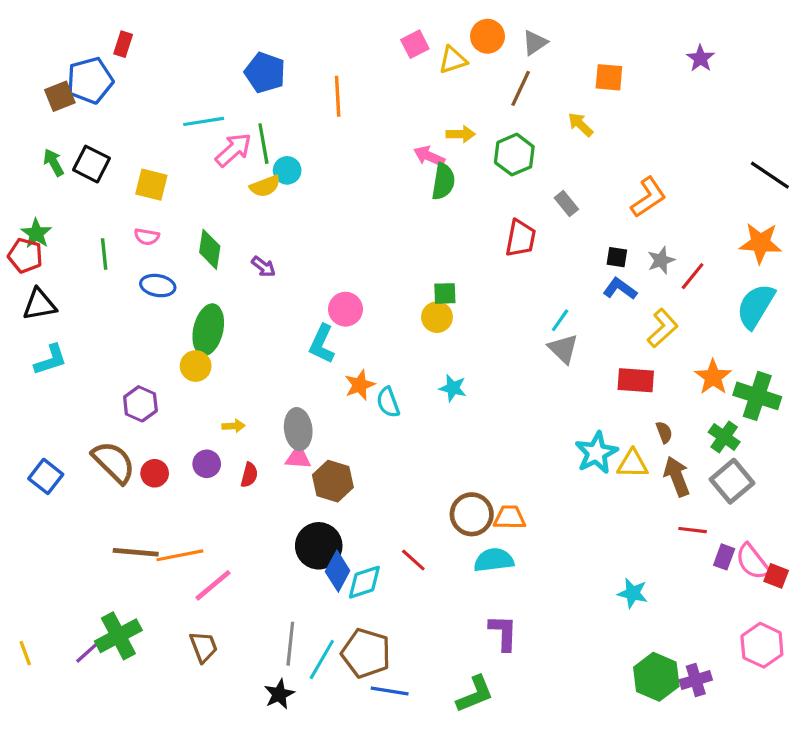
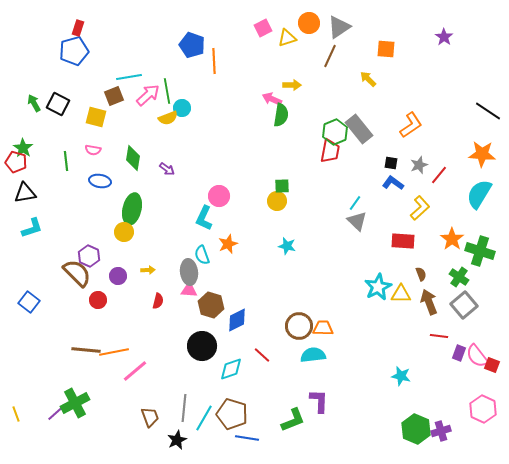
gray triangle: (535, 43) -> (339, 27), size x1.4
blue pentagon: (265, 73) -> (192, 45), moved
blue pentagon: (90, 80) -> (74, 51), moved
brown square: (60, 96) -> (114, 96), moved
green hexagon: (514, 155) -> (335, 132), moved
gray rectangle: (566, 204) -> (359, 129), size x1.8
cyan semicircle: (388, 402) -> (202, 255), moved
brown semicircle: (114, 462) -> (77, 273), moved
purple circle: (207, 464) -> (118, 276), moved
blue diamond: (338, 571) -> (237, 320), moved, turned 35
brown trapezoid: (204, 647) -> (150, 417), moved
green L-shape: (475, 694) -> (293, 420), moved

